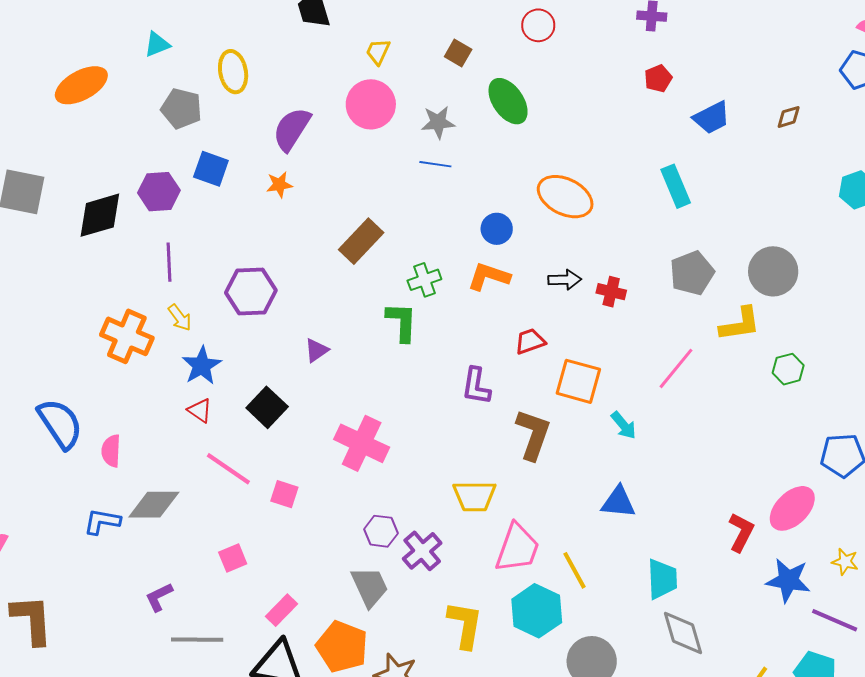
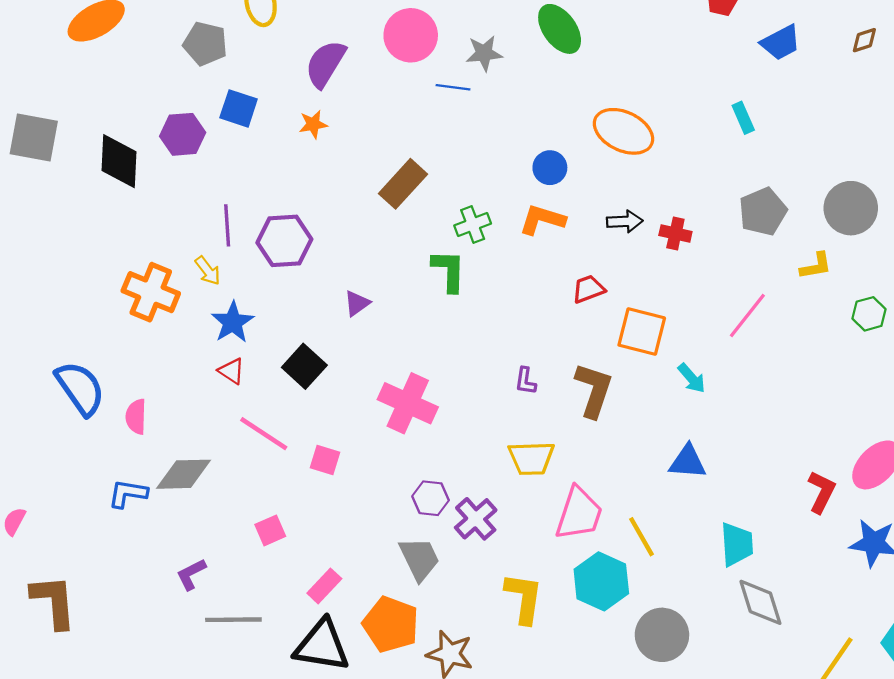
blue line: (435, 164) -> (453, 87), moved
cyan rectangle: (676, 186) -> (743, 118), size x0.7
black diamond: (100, 215) -> (119, 161), turned -70
purple line: (169, 262) -> (227, 225), moved
yellow L-shape: (740, 324) -> (816, 266), size x0.7
purple L-shape: (476, 386) -> (526, 381), moved, size x0.7

